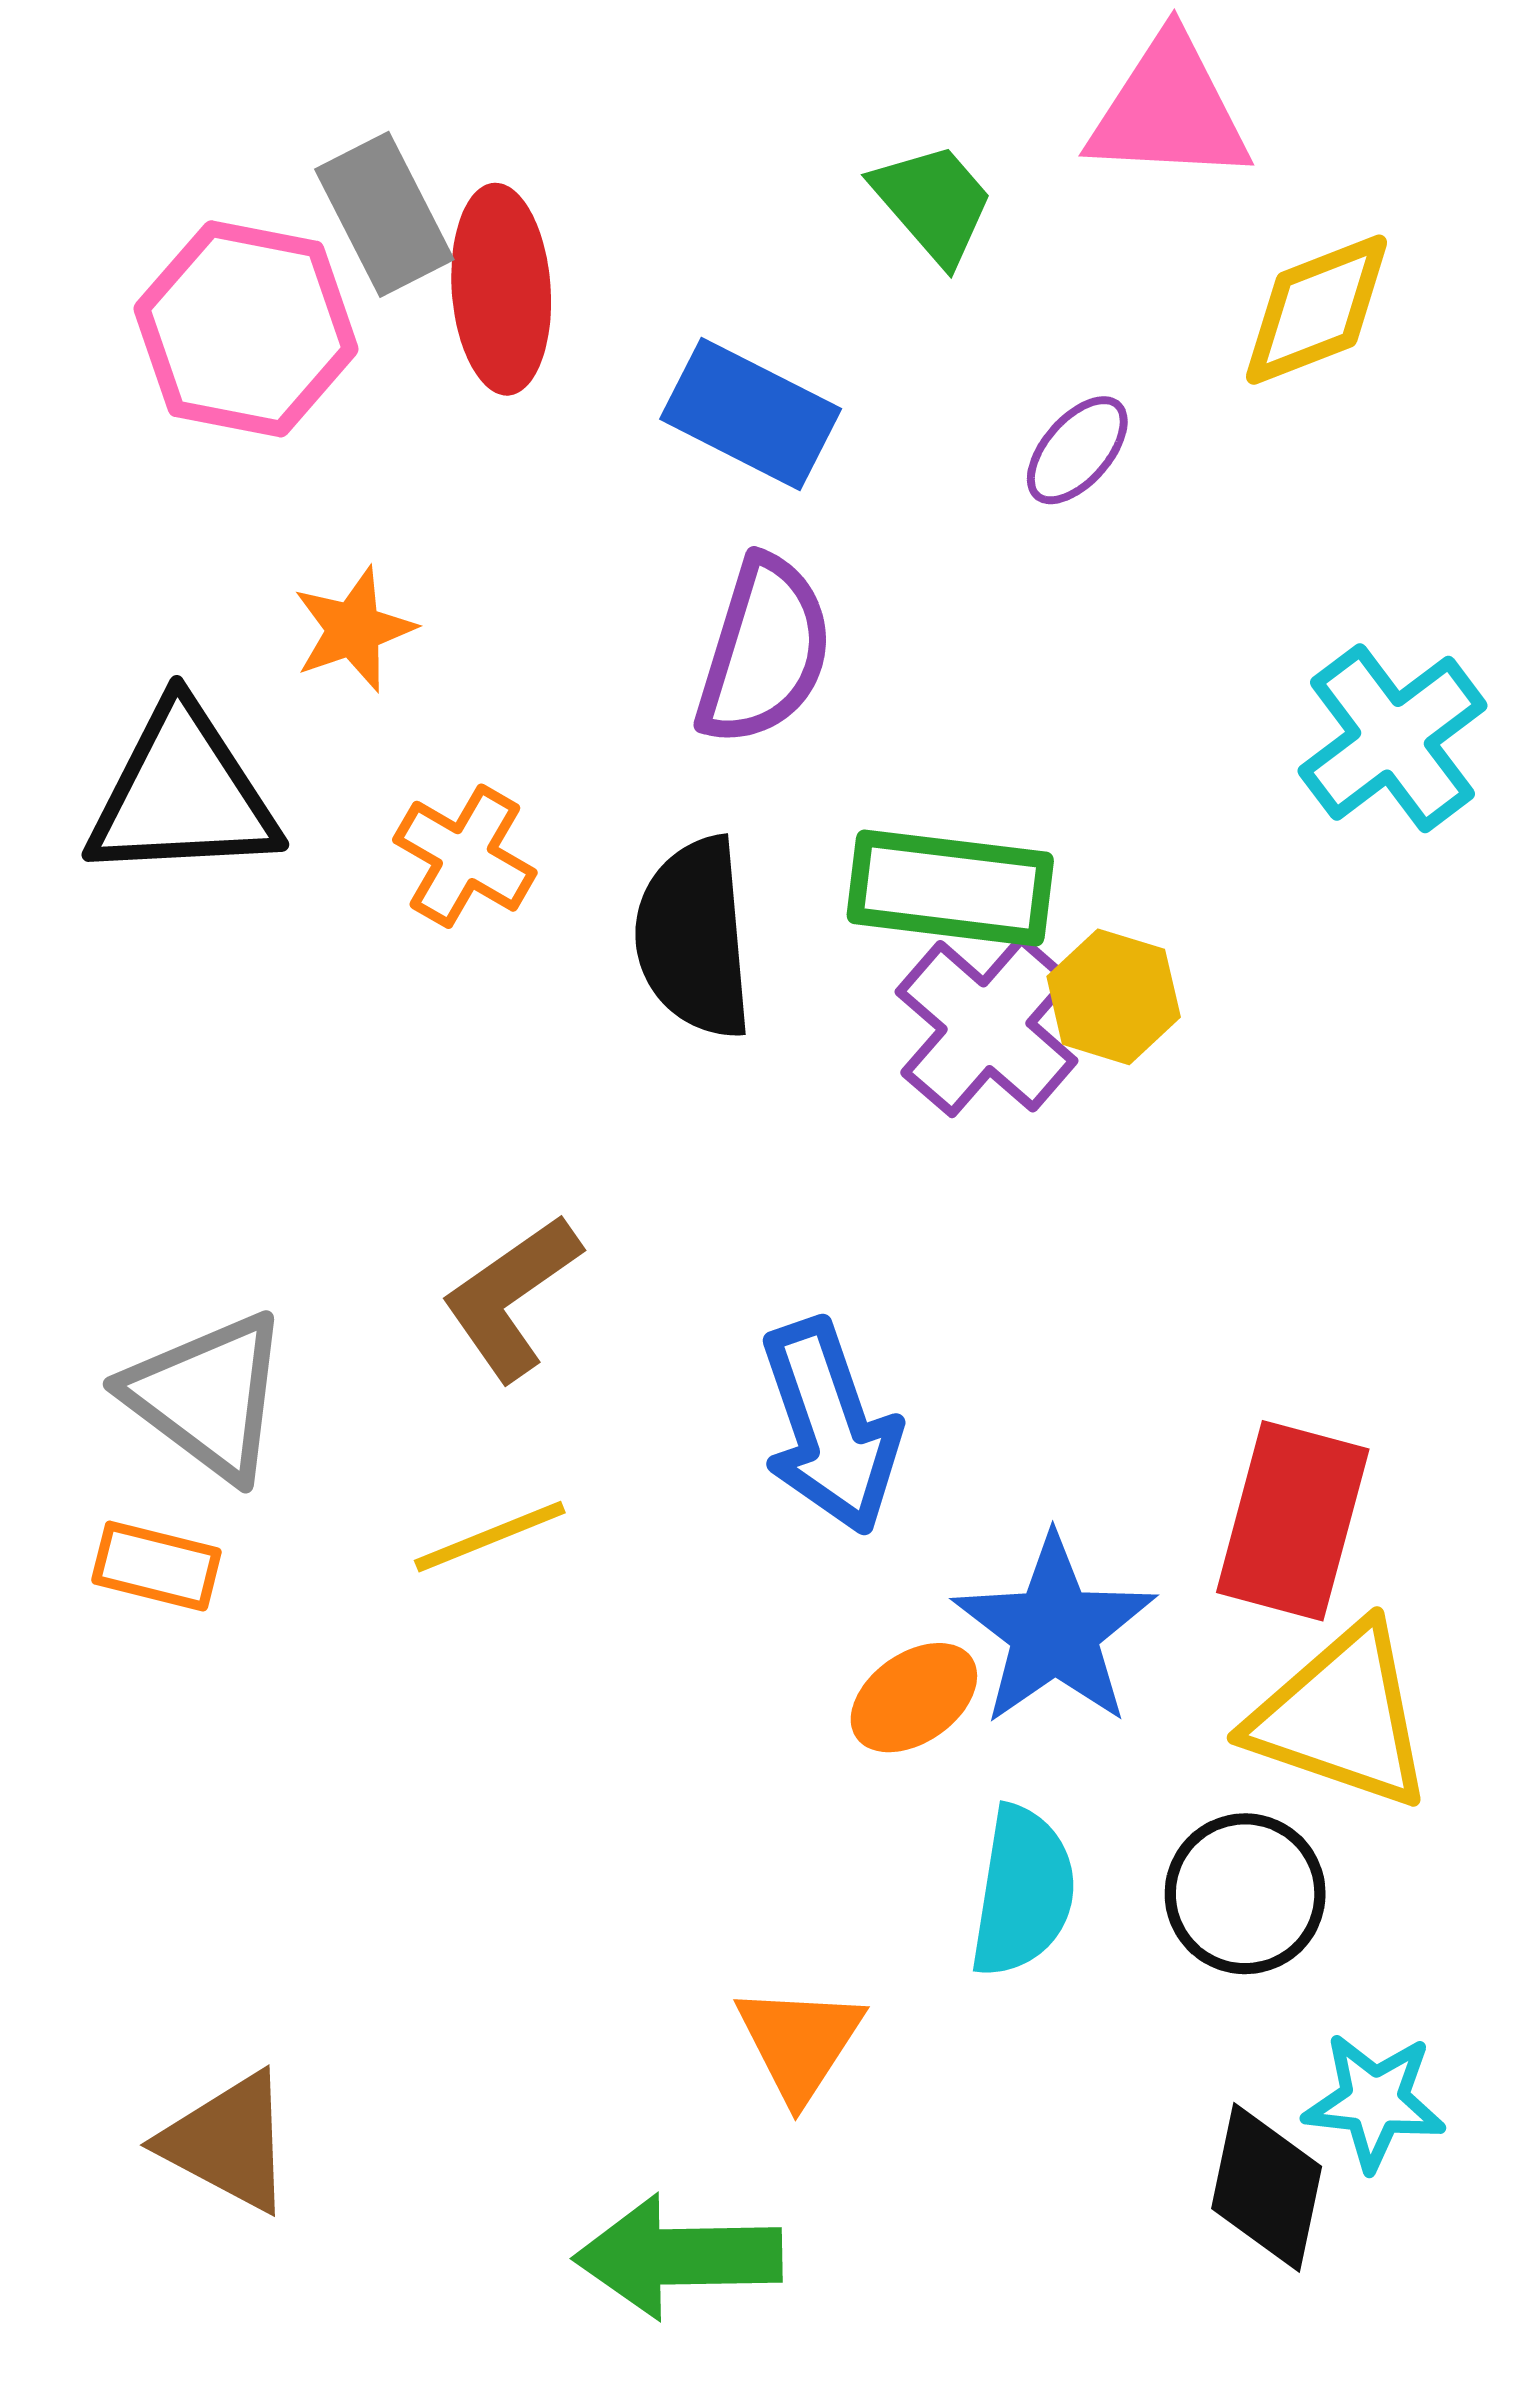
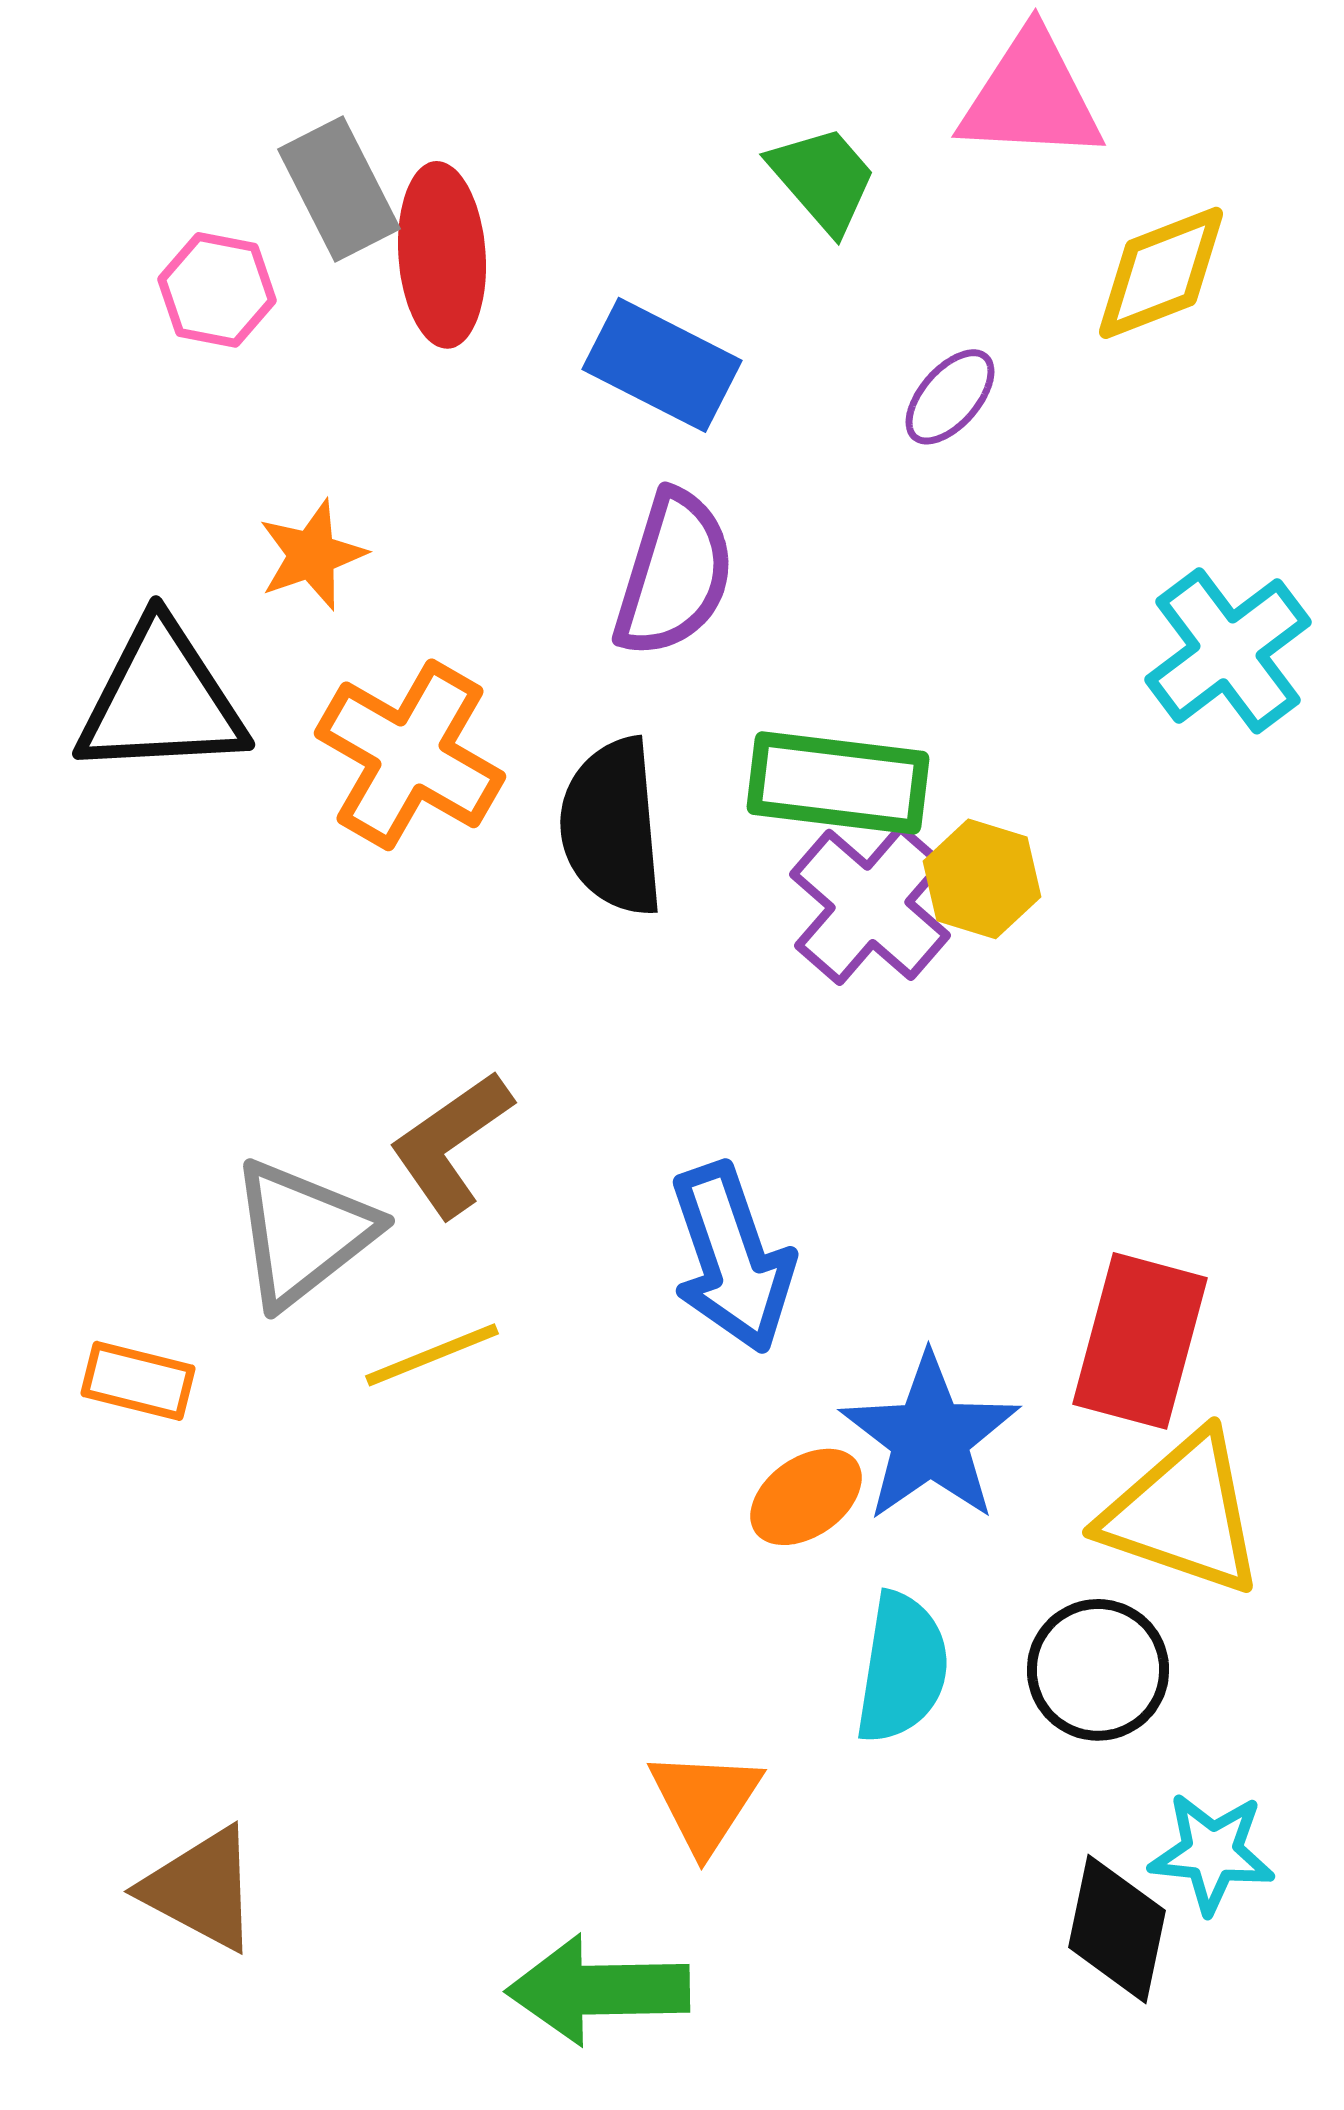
pink hexagon: (246, 329) -> (217, 290), size x0.6
orange cross: (465, 856) -> (410, 755), size x1.5
gray triangle: (207, 1396) -> (303, 1233), moved, turned 45

